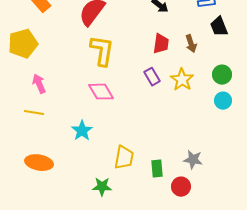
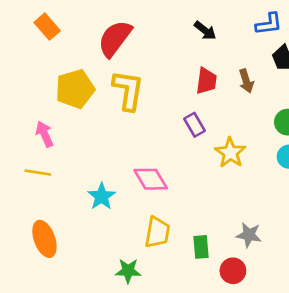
yellow pentagon: (23, 44) -> (75, 89), moved
yellow star: (182, 80) -> (230, 153), moved
pink diamond: (101, 92) -> (151, 179), moved
orange ellipse: (39, 163) -> (44, 239), turned 60

